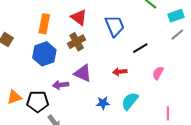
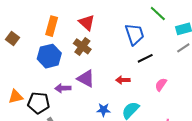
blue trapezoid: (115, 26) -> (135, 34), moved
brown cross: (77, 42) -> (82, 46), turned -30

